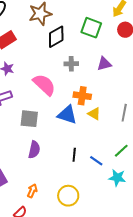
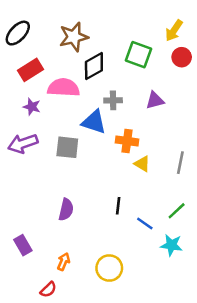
pink semicircle: (44, 85) -> (64, 88), moved, turned -40
blue triangle: (67, 115) -> (94, 122), moved
gray square: (29, 119) -> (67, 147), moved
black line: (74, 155) -> (118, 206), moved

